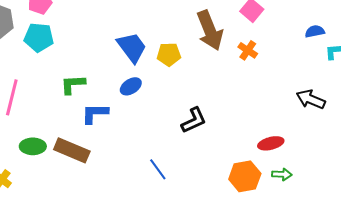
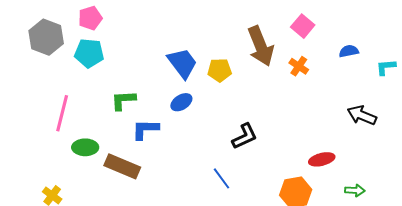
blue semicircle: (315, 31) -> (349, 51), moved
green ellipse: (33, 146) -> (85, 147), moved
blue line: (158, 169) -> (222, 178), moved
green arrow: (282, 174) -> (355, 190), moved

